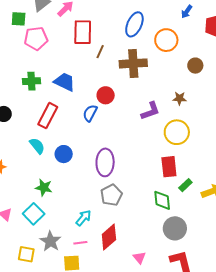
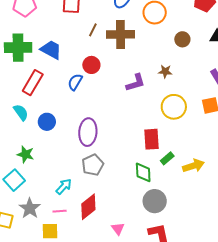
brown line: (100, 52) -> (93, 30), moved
green cross: (31, 81) -> (18, 48), size x1.5
yellow circle: (177, 132) -> (174, 107), moved

